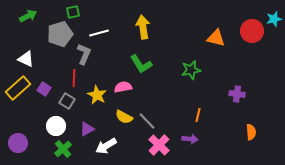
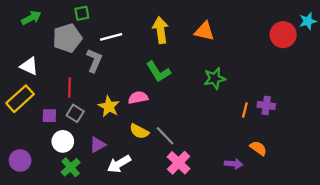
orange triangle: (216, 38) -> (204, 31), moved
red line: (74, 78) -> (70, 87), moved
purple square: (44, 89) -> (49, 116), moved, turned -32
orange line: (198, 115) -> (245, 110), moved
orange semicircle: (251, 132) -> (258, 148), moved, turned -49
purple arrow: (190, 139) -> (234, 164), moved

